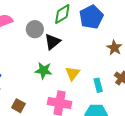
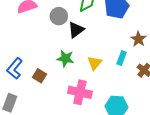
cyan rectangle: (98, 85) -> (122, 58), moved, turned 32
brown square: (18, 106) -> (40, 76), moved

